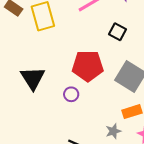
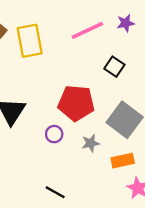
gray star: (113, 131) -> (91, 143), moved

